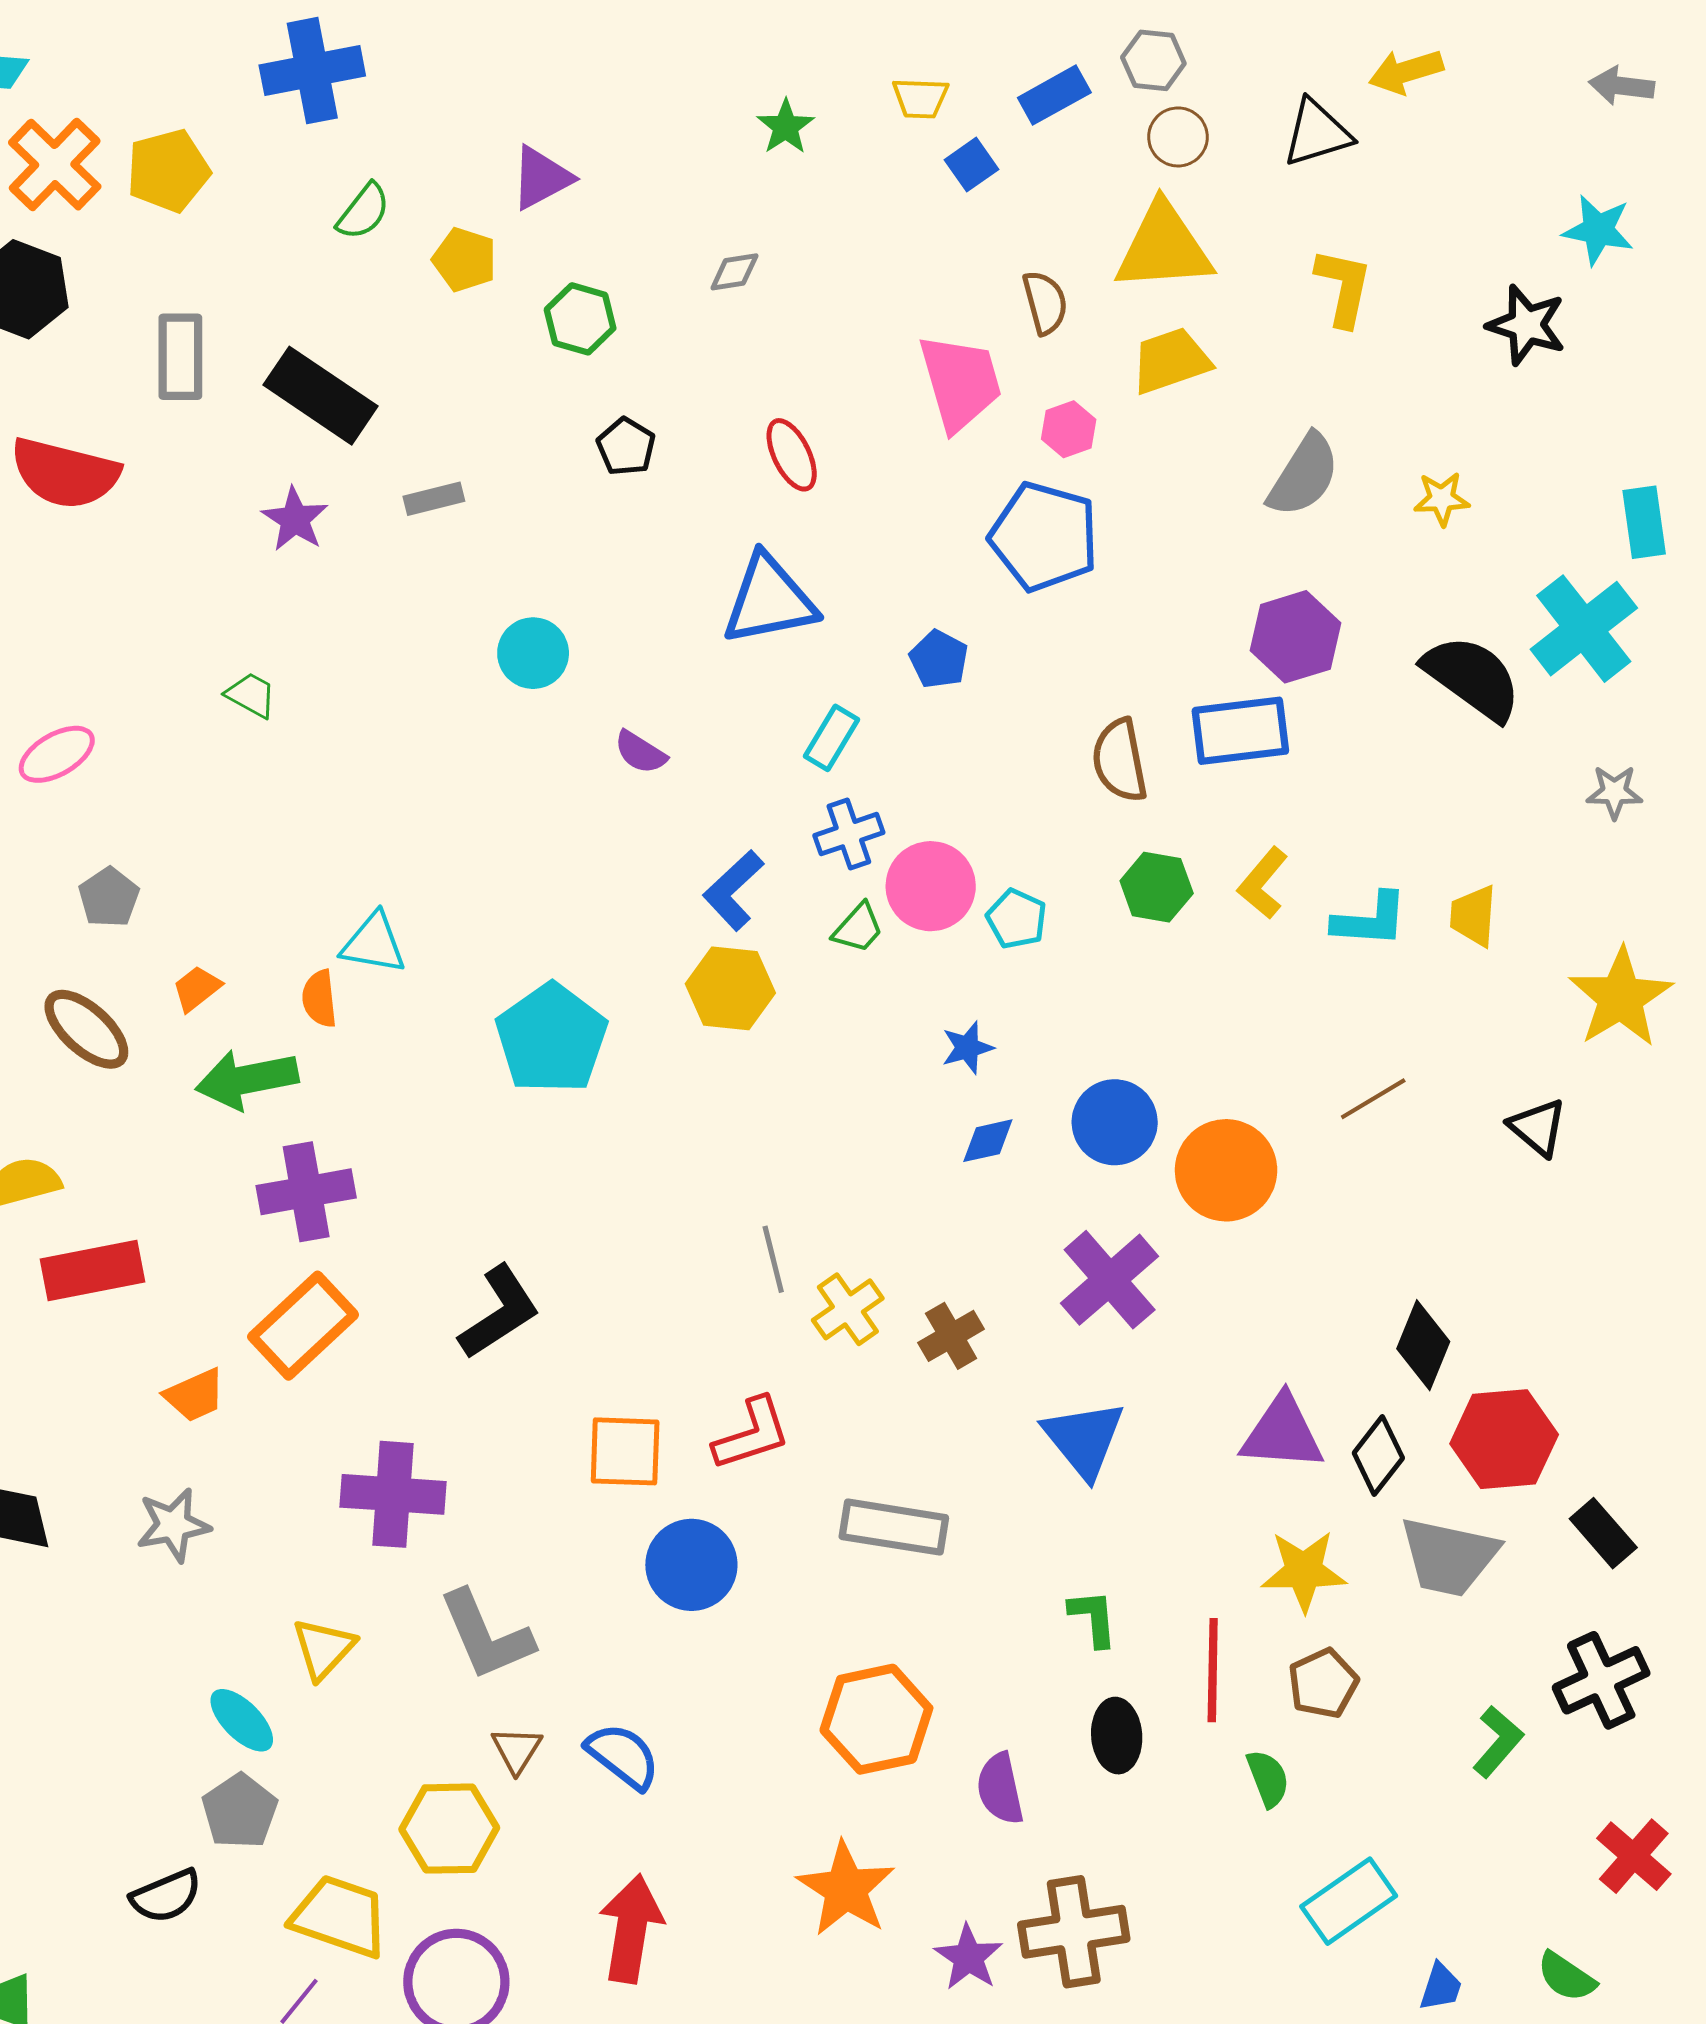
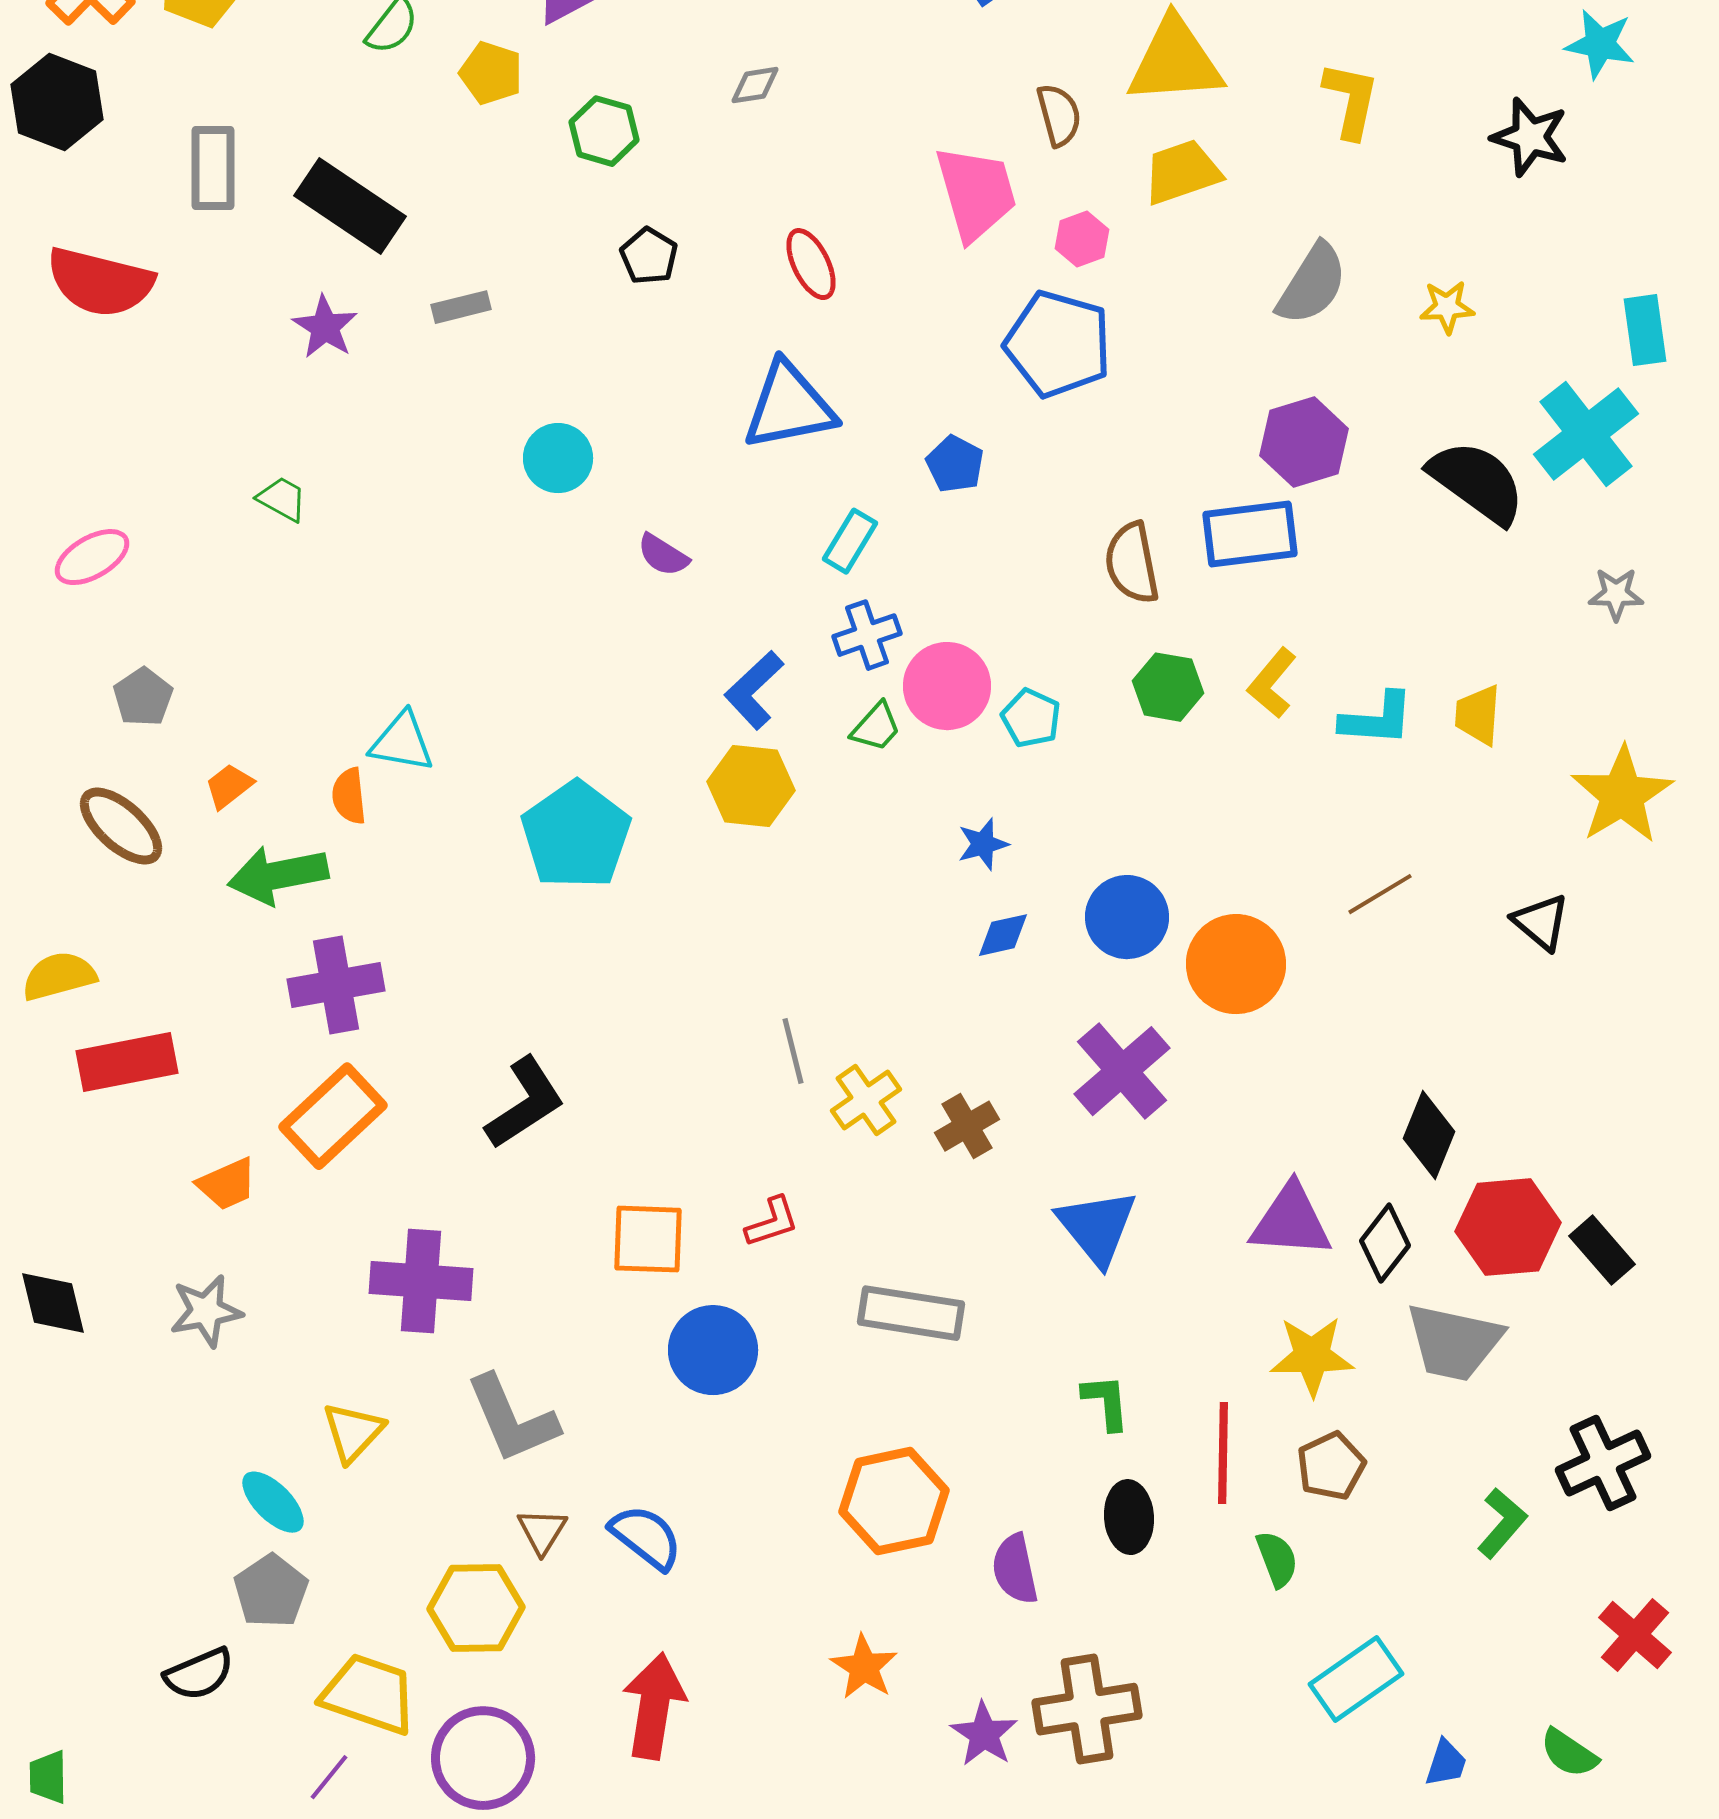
red L-shape: (752, 1434) -> (772, 1222), size x0.7
black rectangle: (1603, 1533) -> (1602, 1250), moved
orange star: (846, 1889) -> (864, 1667), size x0.7

